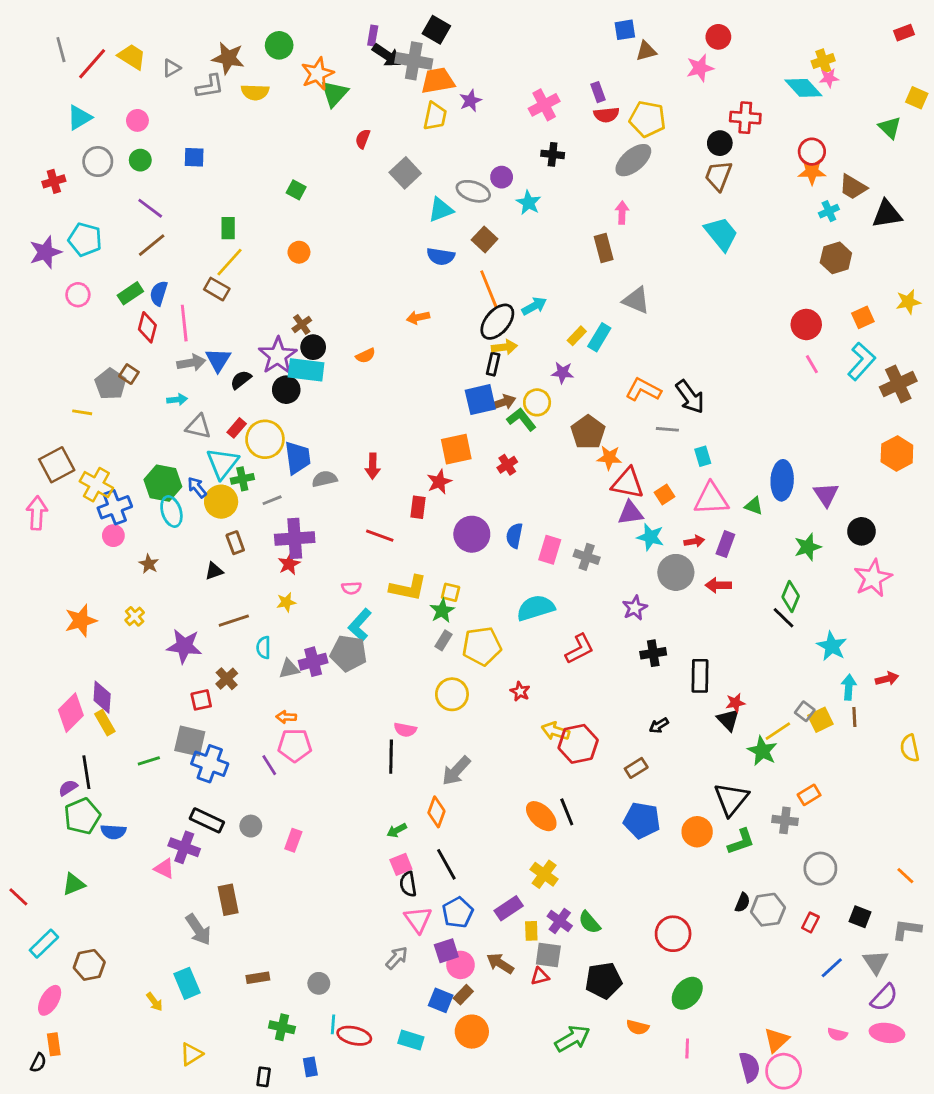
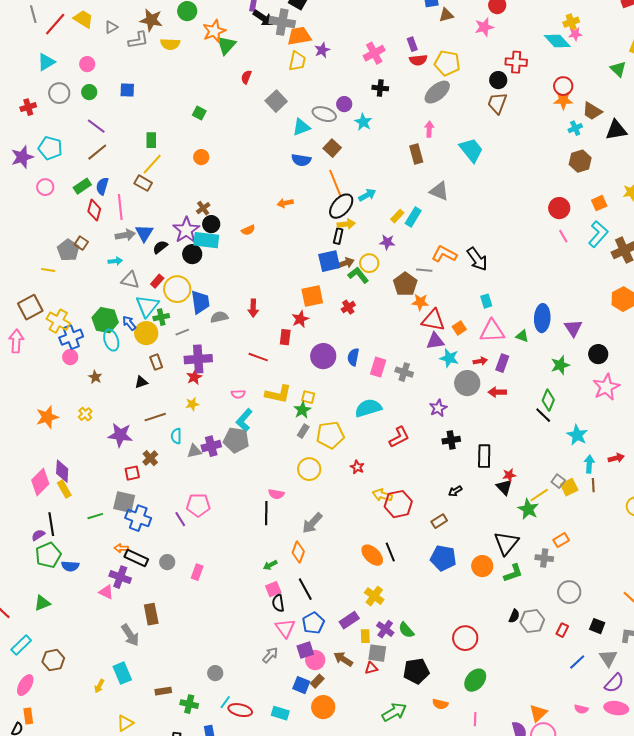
cyan trapezoid: (721, 234) -> (471, 150), moved
gray line: (667, 429) -> (424, 270), moved
orange arrow: (286, 717) -> (121, 548), moved
brown rectangle: (258, 978) -> (163, 691), moved
yellow arrow: (154, 1002) -> (99, 686), turned 64
cyan line: (333, 1024) -> (225, 702), turned 32

